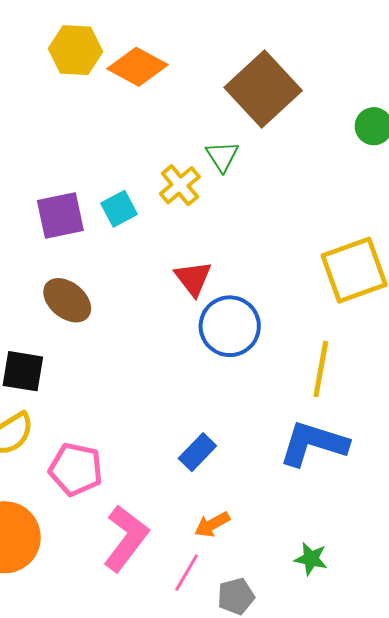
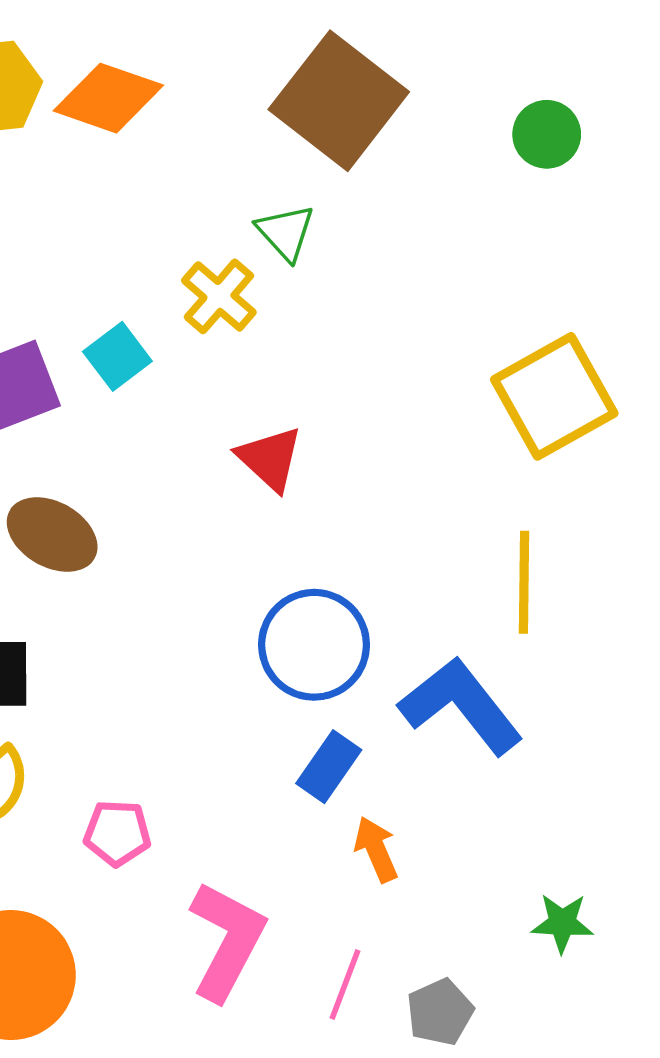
blue circle: (230, 326) -> (314, 645), moved
blue L-shape: (313, 444) -> (461, 706), moved, turned 44
pink pentagon: (76, 469) -> (117, 833), size x0.7
orange arrow: (212, 524) -> (376, 849), moved, turned 105

